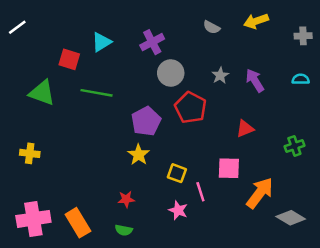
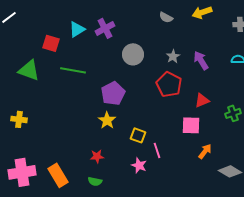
purple cross: (152, 42) -> (105, 28), moved
red pentagon: (191, 108) -> (169, 84), moved
red triangle: (245, 129) -> (202, 100), moved
pink square: (229, 168) -> (191, 125), moved
orange arrow: (260, 193) -> (205, 151), size x0.6

